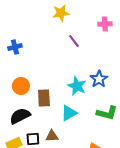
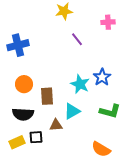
blue cross: (15, 47) -> (18, 45), size x1.5
black semicircle: (20, 116) -> (23, 114), turned -150
brown triangle: (52, 136) -> (56, 125), moved

